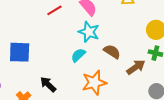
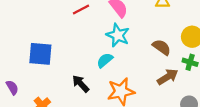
brown semicircle: (112, 52) -> (162, 47), moved
black arrow: (48, 84) -> (81, 84), moved

